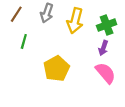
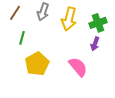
yellow pentagon: (57, 69) -> (37, 64), moved
pink semicircle: (106, 73) -> (78, 67), moved

